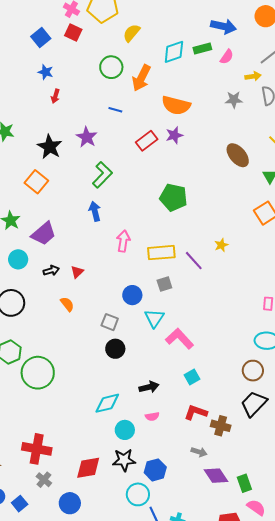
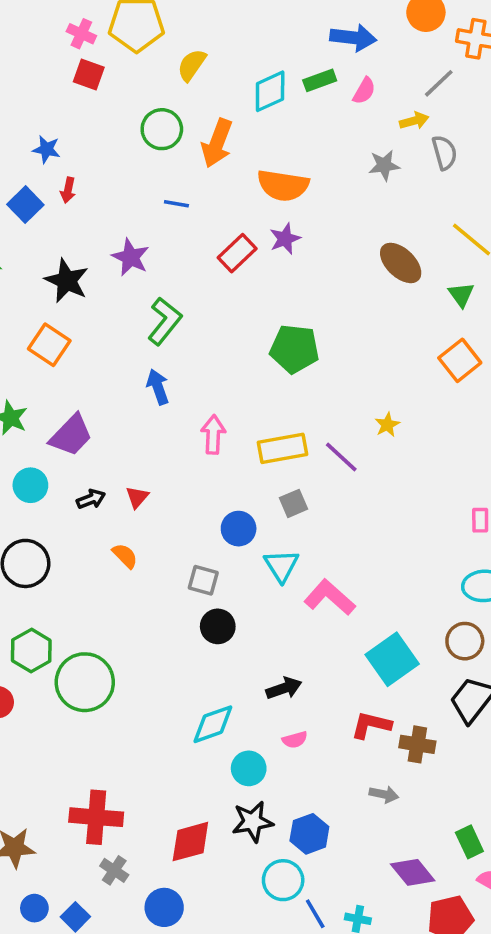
blue square: (41, 38) -> (25, 205), moved
cyan square: (192, 377) -> (392, 659), moved, size x1.8
purple diamond: (216, 476) -> (413, 872), moved

